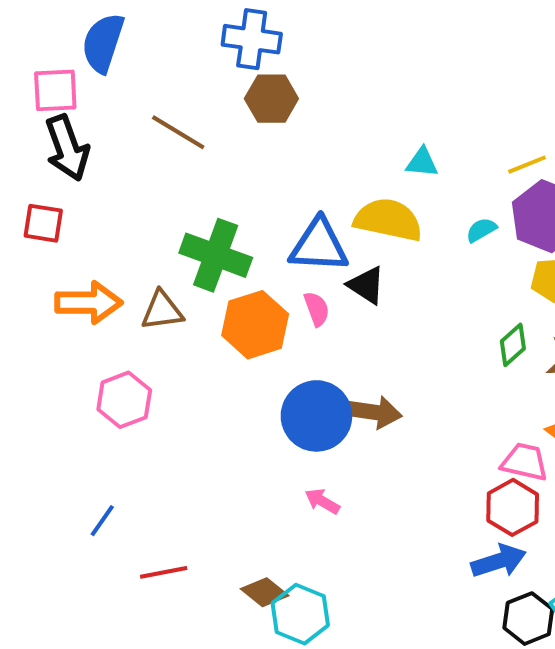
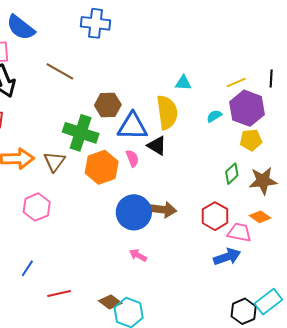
blue semicircle: (103, 43) -> (21, 27), turned -68
brown hexagon: (271, 99) -> (108, 105), moved
yellow semicircle: (388, 220) -> (167, 112), turned 72
brown triangle: (162, 311) -> (54, 162), turned -45
red hexagon: (513, 507) -> (215, 216), moved
blue arrow: (499, 561) -> (227, 257), moved

